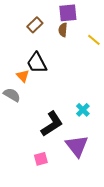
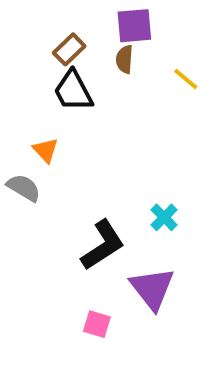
black trapezoid: (37, 63) -> (73, 91), moved
pink square: (41, 159) -> (97, 324), moved, turned 32

